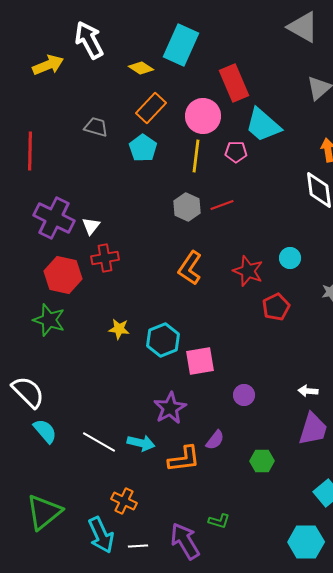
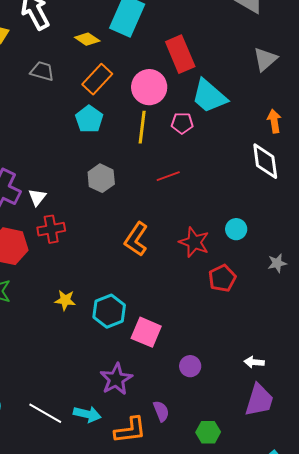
gray trapezoid: (96, 127) -> (42, 71), moved
gray hexagon: (187, 207) -> (101, 178), moved
pink square: (200, 361) -> (146, 332), turned 32
purple semicircle: (215, 440) -> (161, 411), turned -60

